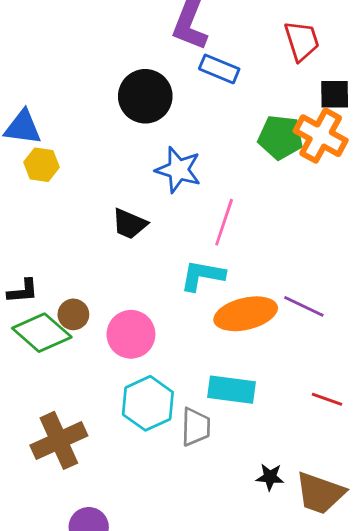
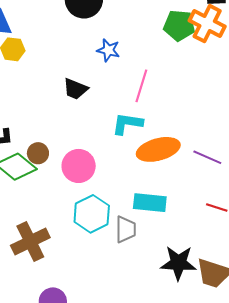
blue star: (178, 170) -> (108, 50), size x0.7
purple line: (304, 306) -> (207, 157), moved
black star: (270, 477) -> (178, 263), size x1.8

